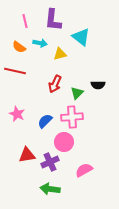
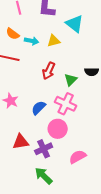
cyan arrow: (40, 43) -> (32, 41), moved
pink cross: (72, 117) -> (66, 104), turned 30
green arrow: (50, 189) -> (44, 176), turned 36

